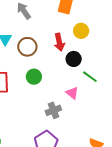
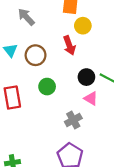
yellow circle: (81, 31) -> (83, 26), moved
black circle: (74, 59) -> (86, 77), moved

